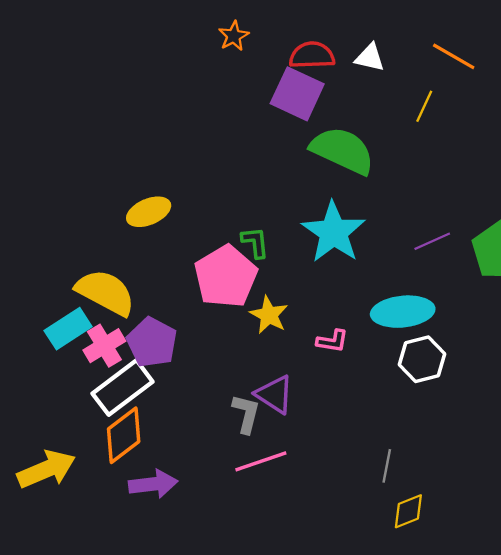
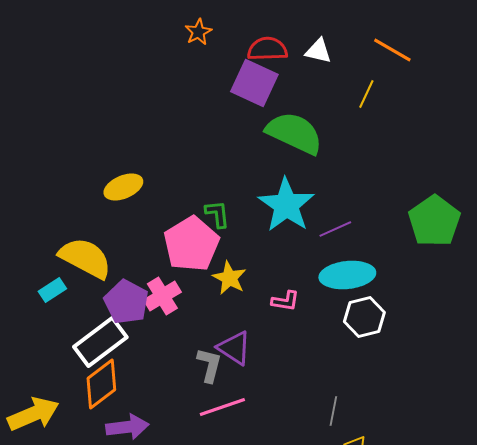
purple line: (432, 241) -> (335, 229), moved
cyan rectangle: (68, 329) -> (52, 290), size x0.7
pink cross: (104, 346) -> (162, 296), moved

